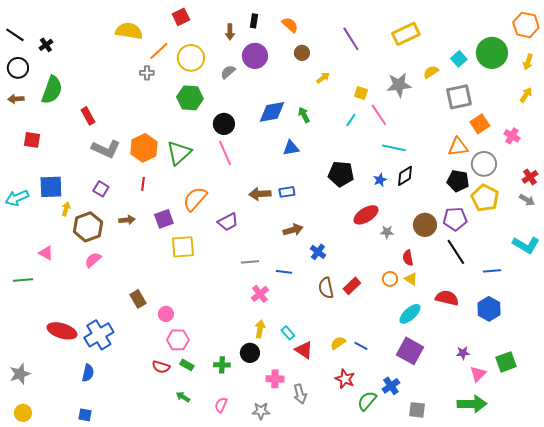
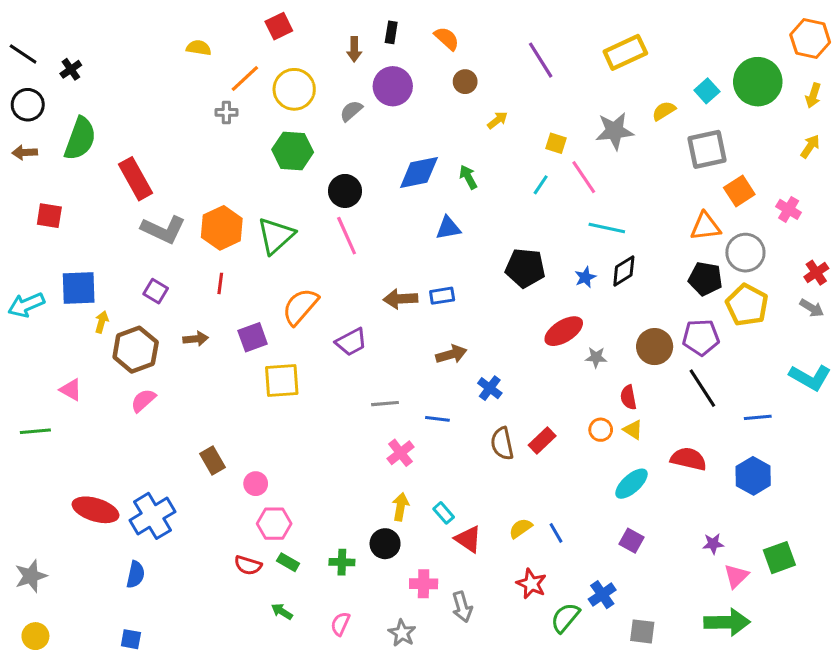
yellow semicircle: (129, 31) -> (199, 48), size x0.6
red rectangle: (88, 116) -> (136, 179), size x1.5
blue line: (361, 346) -> (556, 533), turned 32
purple square: (410, 351) -> (631, 541), size x0.6
gray star: (261, 411) -> (402, 633), turned 30

